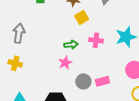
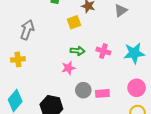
yellow square: (82, 17) -> (74, 22), moved
yellow cross: (15, 63) -> (18, 59), turned -32

